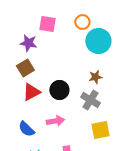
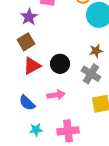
purple star: (28, 43) -> (29, 17), turned 30

